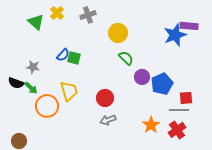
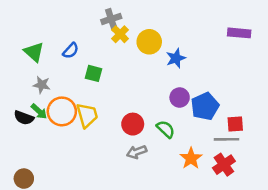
yellow cross: (57, 13) -> (120, 34), moved
green triangle: (36, 22) -> (34, 52), moved
blue star: (175, 35) -> (176, 58), moved, size x0.7
blue semicircle: (63, 55) -> (71, 51), moved
green semicircle: (126, 58) -> (166, 129), moved
black semicircle: (16, 83) -> (24, 118), moved
orange circle: (47, 106) -> (62, 111), moved

